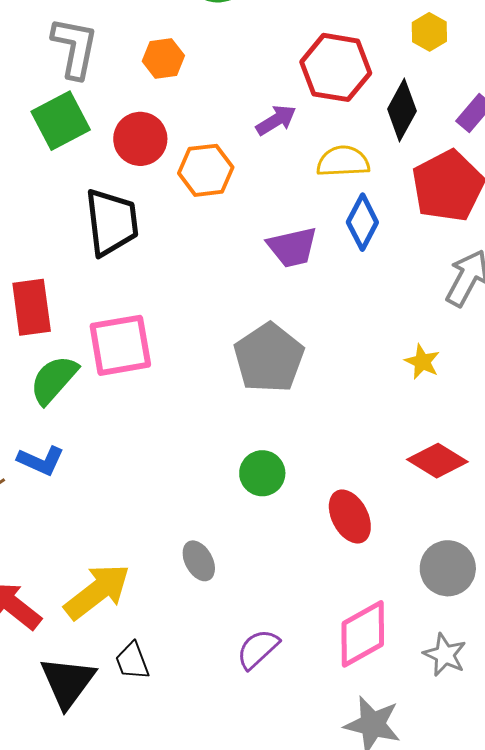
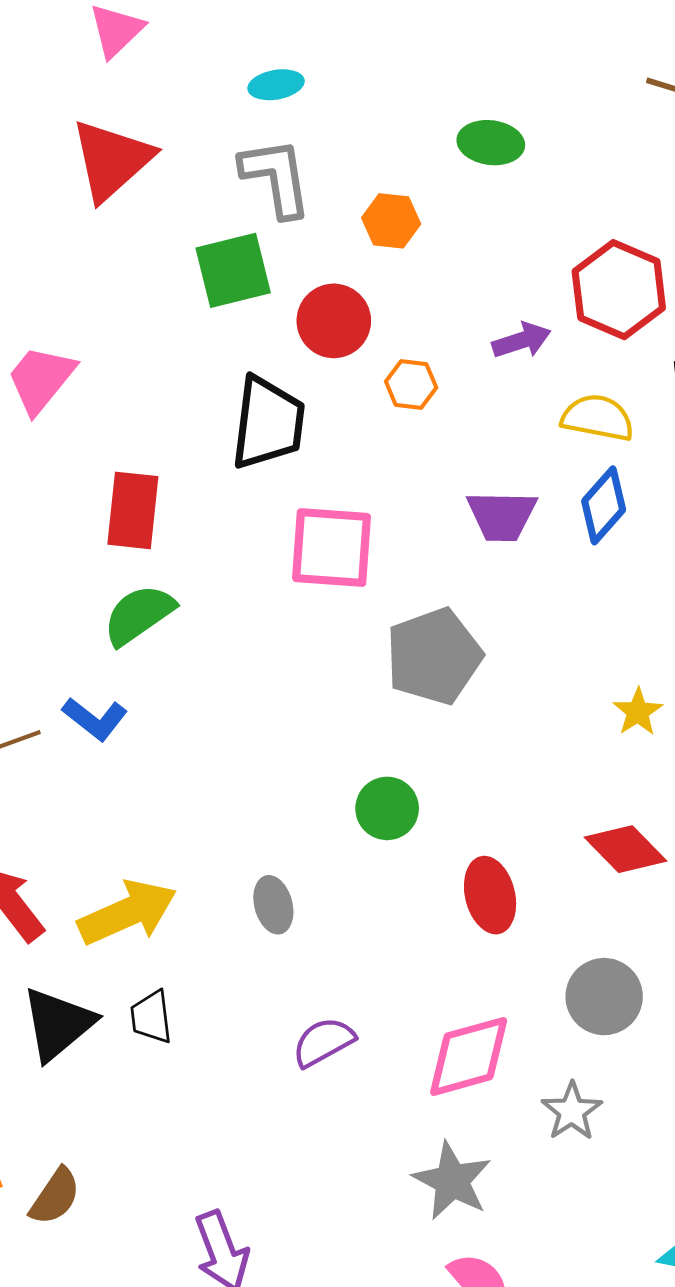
gray L-shape: (75, 48) -> (276, 177), turned -34
orange hexagon: (206, 170) -> (411, 385), size x0.7
pink square: (120, 345) -> (332, 548), moved

